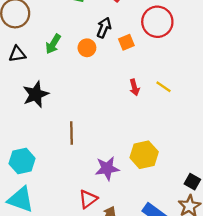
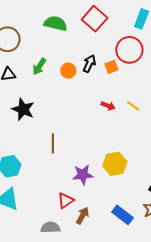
black arrow: (104, 28) -> (89, 64), moved
orange square: (126, 42) -> (111, 67), moved
red arrow: (134, 87) -> (108, 106), turned -56
black star: (36, 94) -> (23, 109), turned -30

